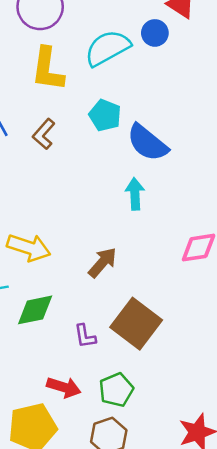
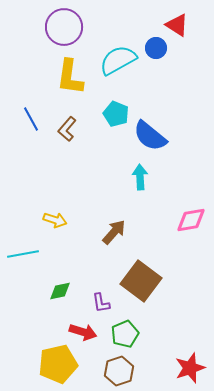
yellow arrow: (29, 248) -> (55, 220), size x0.7
green diamond: (35, 310) -> (60, 291), moved, size x0.7
purple L-shape: (85, 336) -> (101, 303), moved

